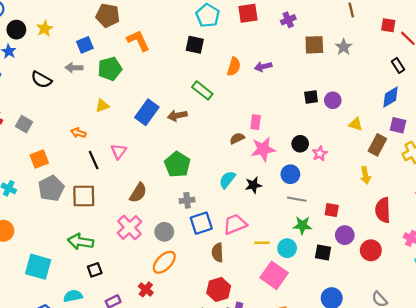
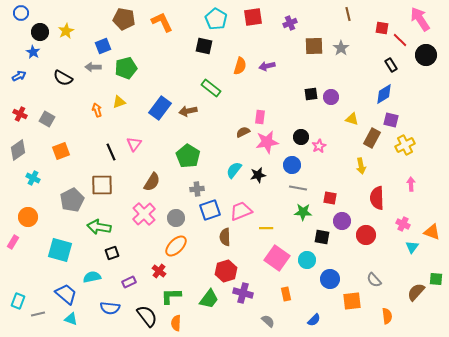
orange L-shape: (138, 40) -> (162, 22), moved
orange arrow: (78, 133) -> (97, 110), moved, turned 56
gray pentagon: (51, 188) -> (72, 200), moved
cyan circle: (287, 248) -> (307, 260), moved

